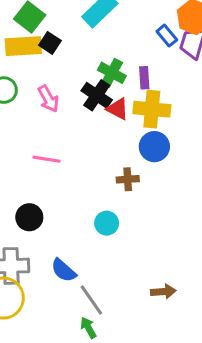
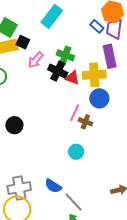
purple rectangle: (144, 78) -> (110, 56), moved, size x1.6
pink arrow: (48, 99) -> (36, 60), moved, turned 78
pink line: (47, 159) -> (75, 113), moved, turned -66
brown cross: (128, 179) -> (85, 122), turned 32
black circle: (29, 217) -> (14, 125), moved

